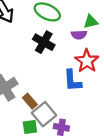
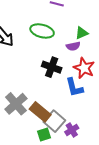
black cross: (44, 42) -> (52, 67), moved
brown rectangle: (30, 101) -> (40, 112), size x1.5
purple cross: (61, 127) -> (72, 130), turned -32

